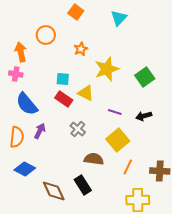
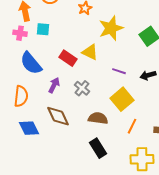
cyan square: (63, 79) -> (43, 29), moved
purple arrow: (40, 131) -> (54, 85), moved
blue diamond: (25, 169) -> (29, 128), turned 35
black rectangle: (83, 185) -> (98, 148), moved
brown diamond: (54, 191) -> (58, 116), moved

